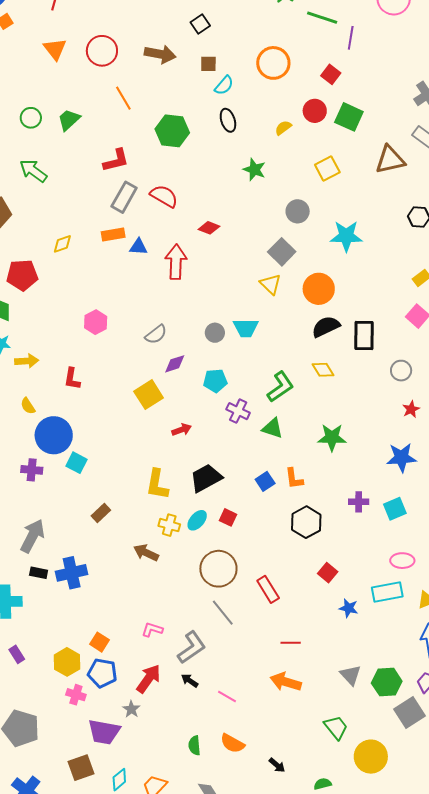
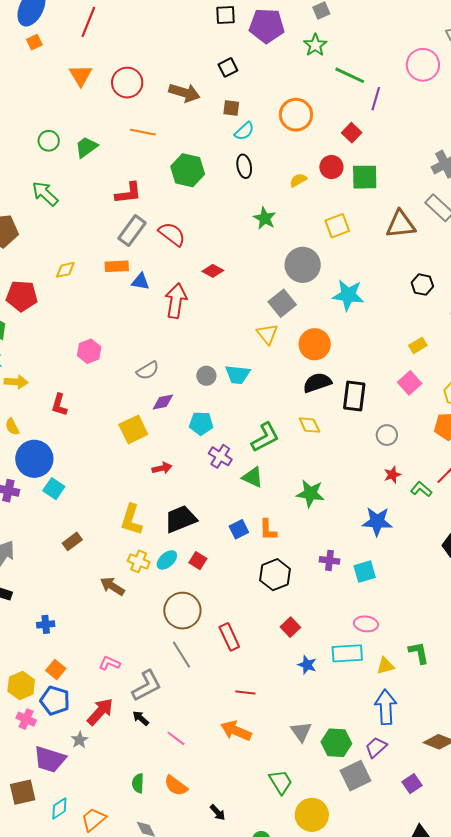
orange line: (123, 98) -> (143, 132), turned -55
green square: (349, 117) -> (365, 177), turned -32
gray circle: (298, 211) -> (303, 265), size x1.5
blue cross: (72, 573) -> (46, 624), moved, size x0.6

